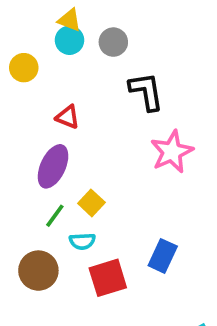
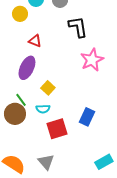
yellow circle: (24, 68) -> (20, 14), moved
green line: (55, 216) -> (21, 100), moved, turned -72
brown circle: (38, 271) -> (15, 114), moved

